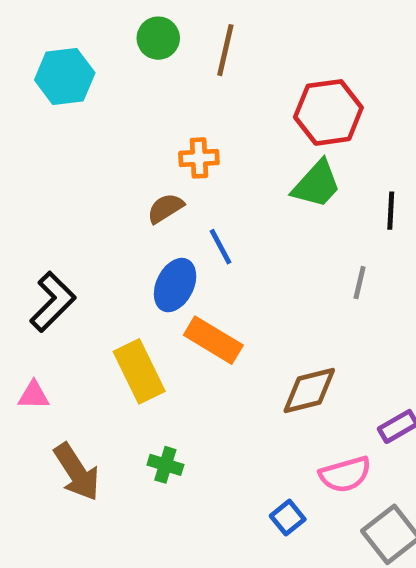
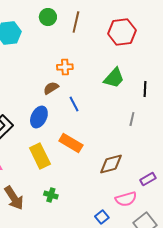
red hexagon: (328, 112) -> (122, 32), moved
blue ellipse: (175, 285) -> (39, 117), moved

